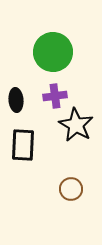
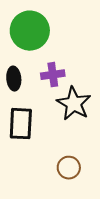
green circle: (53, 52) -> (30, 31), moved

